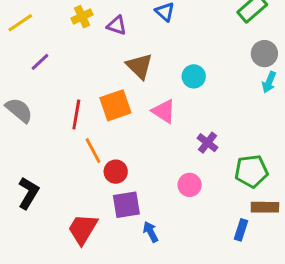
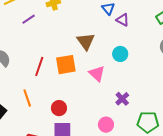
purple triangle: (117, 25) -> (123, 20), moved
purple line: (40, 62) -> (29, 19), moved
orange line: (93, 151) -> (27, 98), moved

